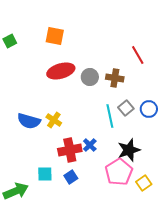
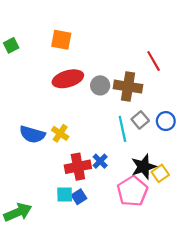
brown cross: (115, 78) -> (128, 87), size x1.4
cyan square: (45, 174) -> (65, 195), moved
yellow square: (144, 183) -> (160, 173), moved

